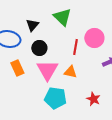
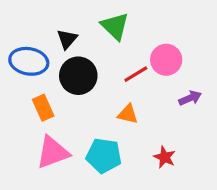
red line: (75, 47) -> (136, 74), turned 49
black circle: (39, 48) -> (78, 76), size x1.5
pink triangle: (47, 70) -> (53, 152), moved, turned 40

